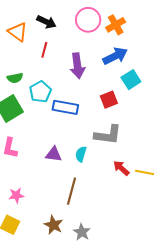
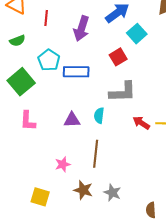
purple arrow: (77, 66) -> (81, 28), turned 35
green semicircle: (15, 78) -> (17, 41), moved
pink star: (16, 195) -> (63, 164), moved

